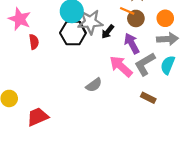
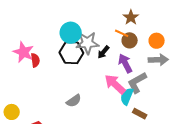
pink star: (20, 19) -> (23, 52), moved
cyan semicircle: (168, 65) -> (127, 96), moved
gray semicircle: (94, 85) -> (74, 101), moved

